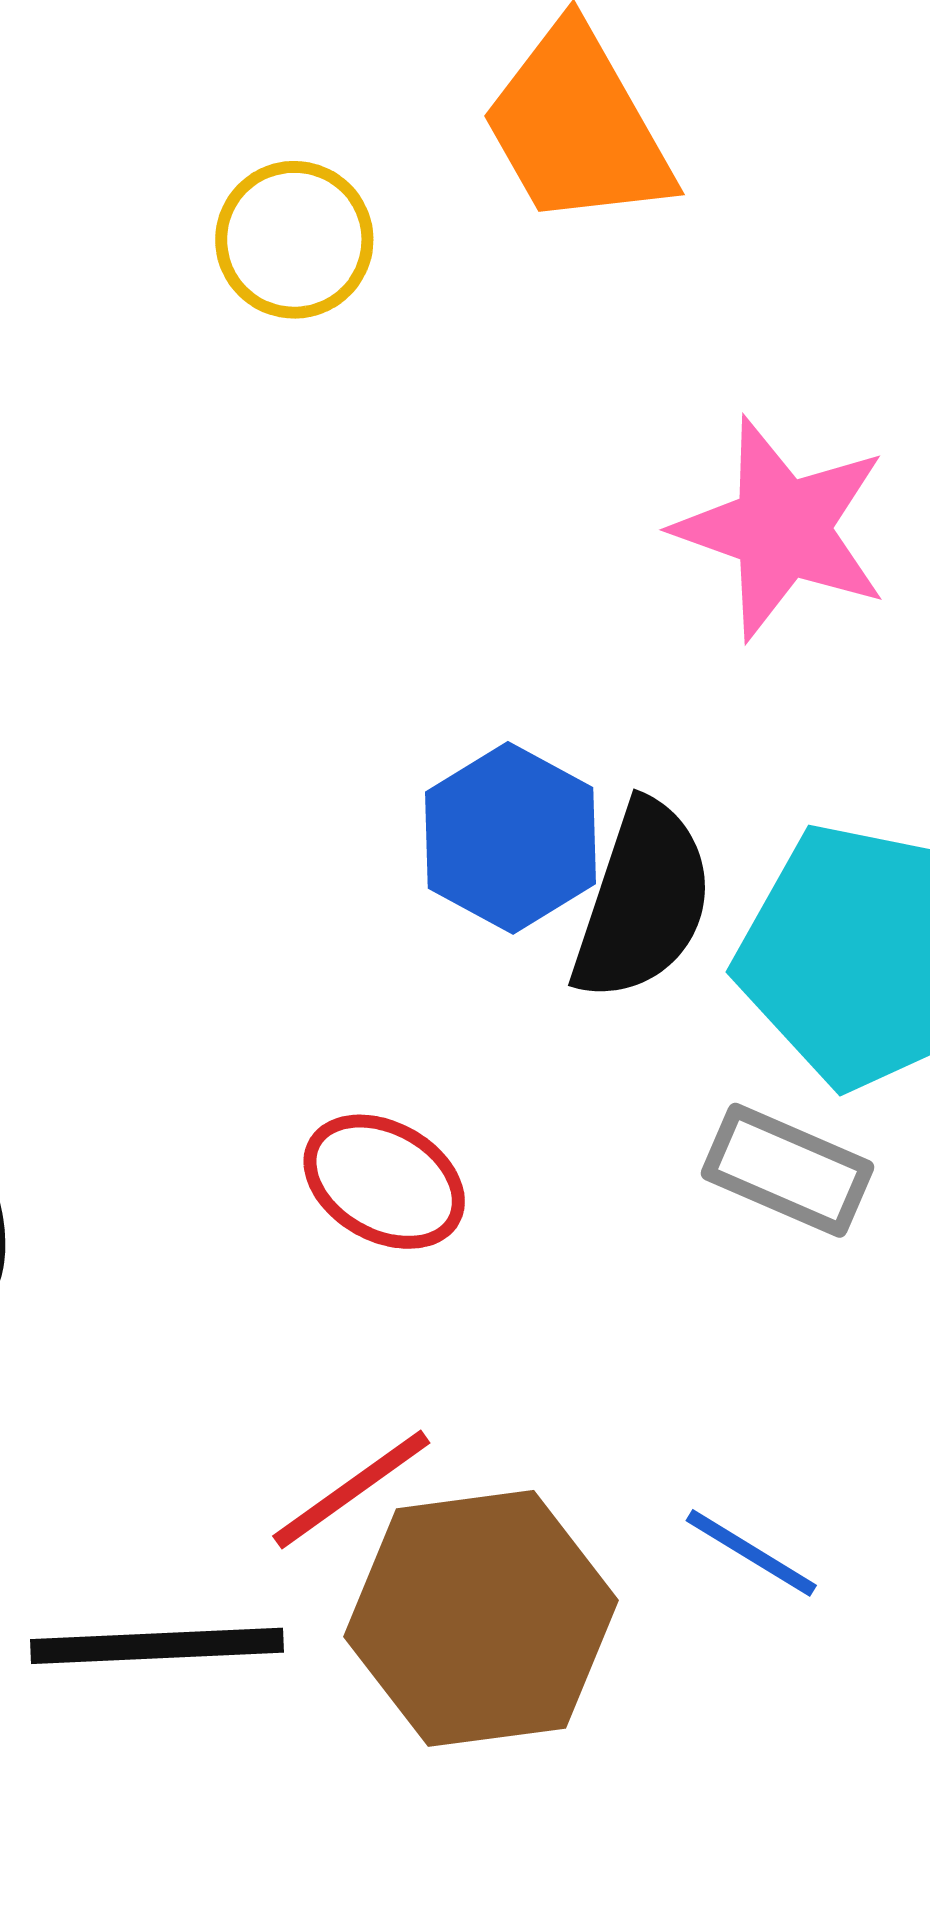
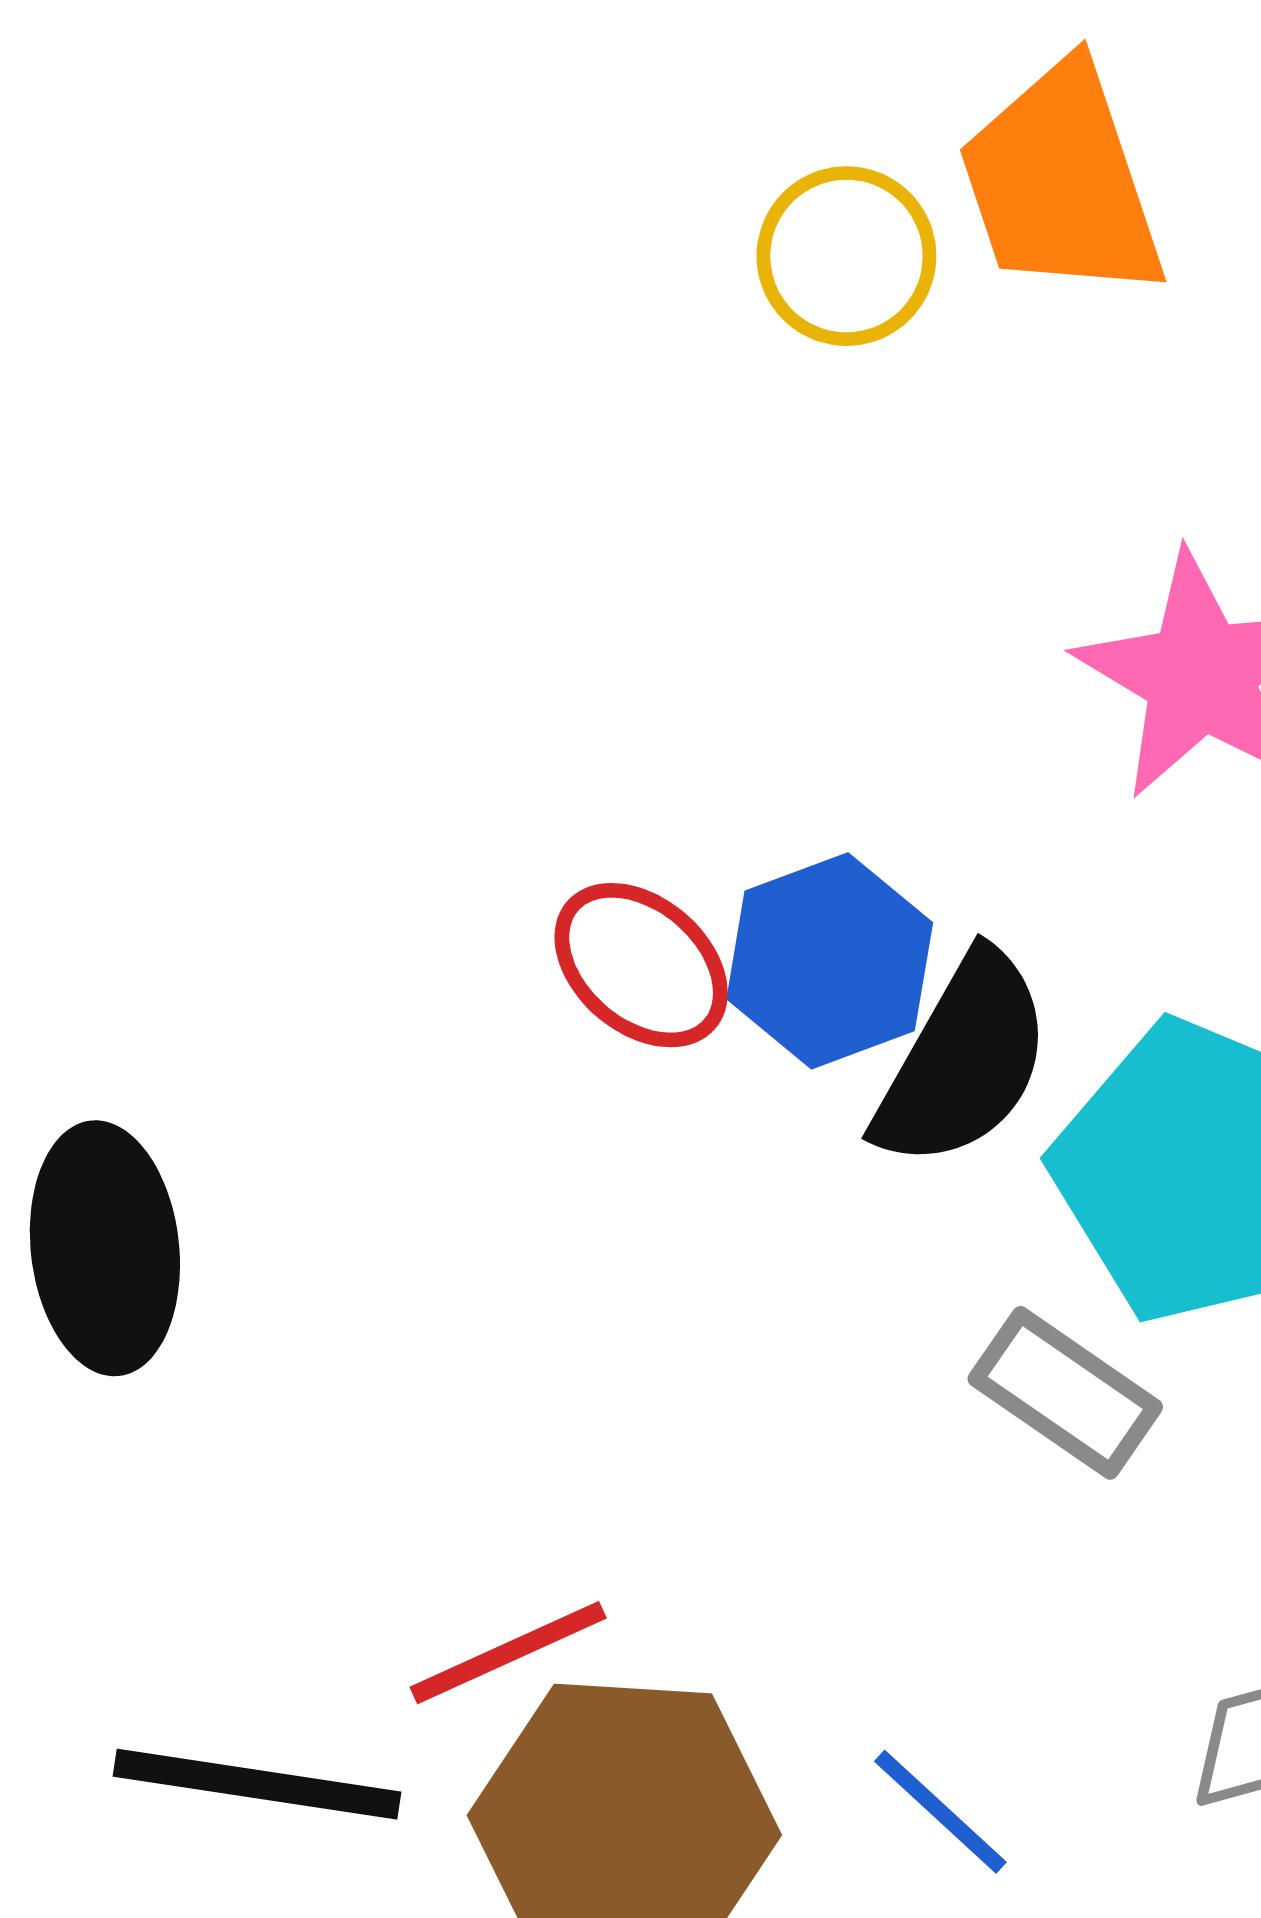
yellow circle: (294, 240) -> (846, 256), moved
red ellipse: (384, 1182) -> (641, 965), moved

